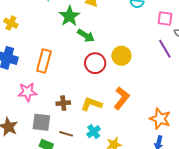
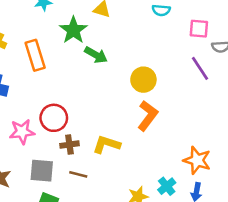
orange rectangle: (44, 61) -> (35, 55), moved, turned -30
red circle: (95, 63) -> (54, 118), moved
orange L-shape: (122, 98) -> (148, 116), moved
cyan cross: (94, 132) -> (167, 186), moved
brown line: (66, 134) -> (78, 174), moved

